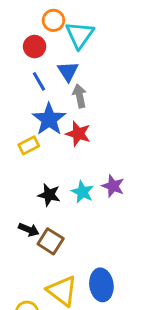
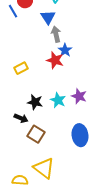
blue line: (39, 81) -> (13, 11), moved
blue star: (49, 119) -> (65, 50), moved, size x0.6
black arrow: (29, 230) -> (21, 118), moved
blue ellipse: (101, 285) -> (80, 135), moved

